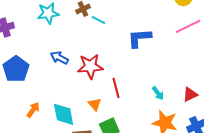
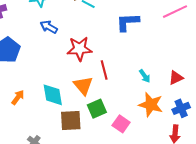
blue arrow: (59, 58) -> (49, 27), moved
orange triangle: (95, 104) -> (83, 86), size x1.5
orange arrow: (33, 110) -> (18, 97), moved

